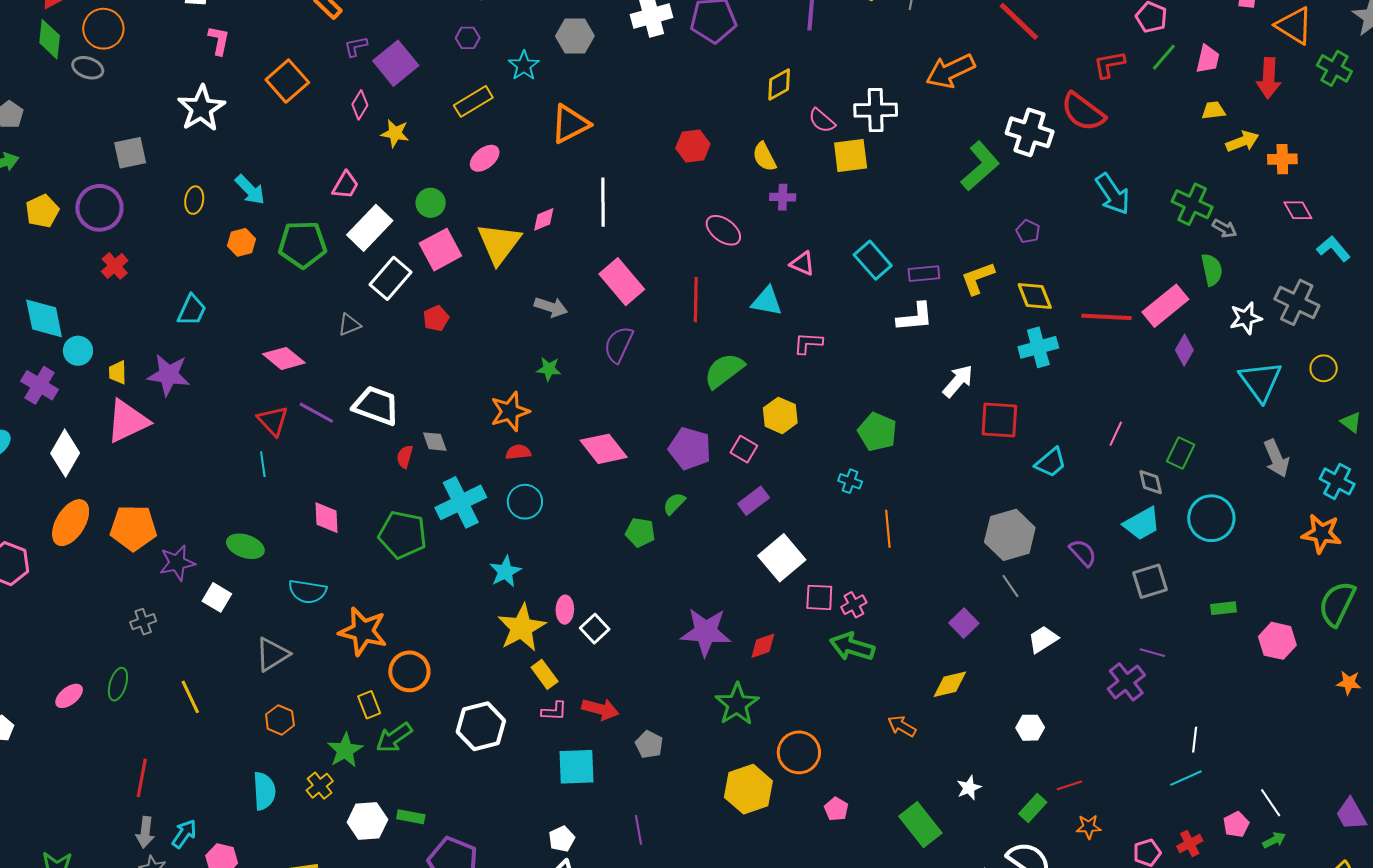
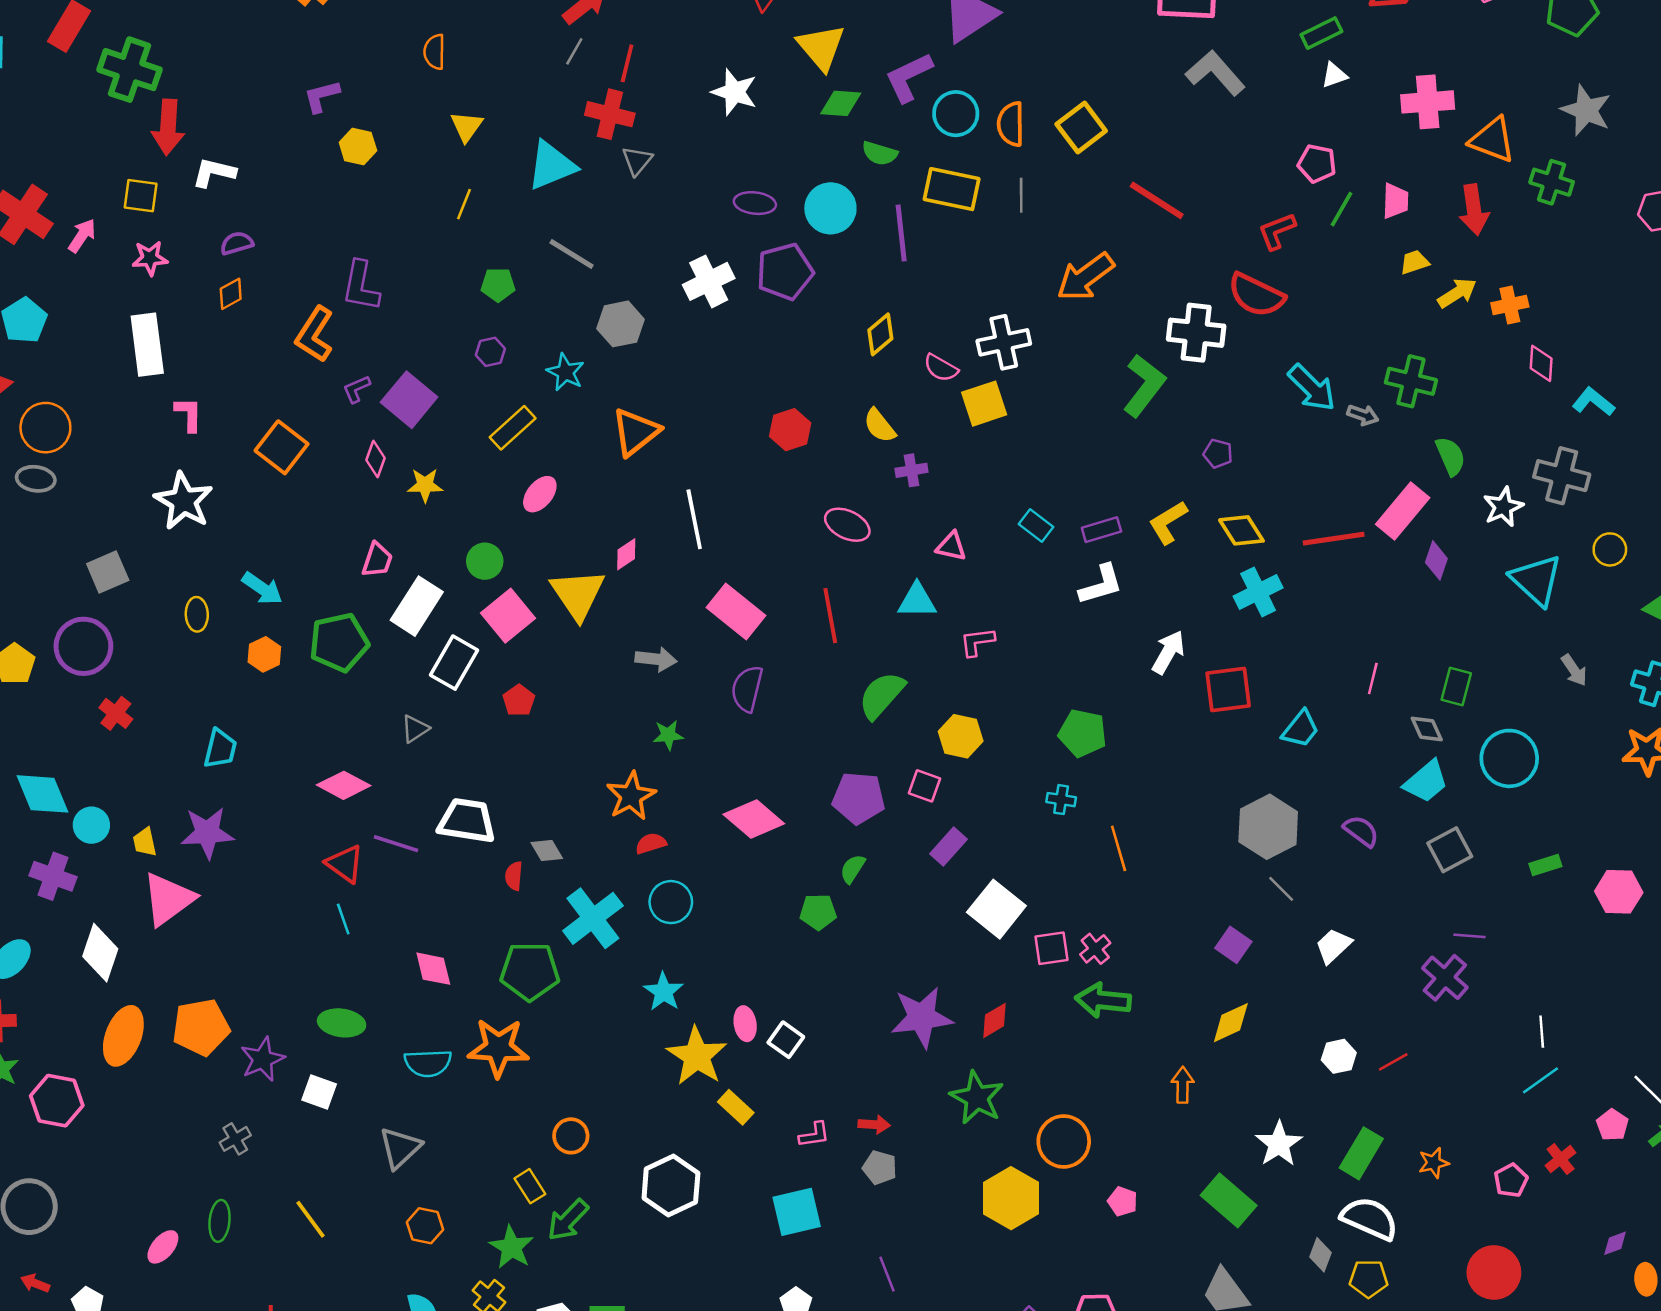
pink diamond: (1298, 210) -> (1541, 363), turned 44
gray arrow: (1225, 228) -> (1363, 415), moved
cyan rectangle: (873, 260) -> (1036, 526), size x0.7
gray arrow: (1276, 458) -> (1574, 670), size x0.7
orange star: (363, 631) -> (498, 1048), moved
orange circle: (409, 671) -> (571, 1136), size x0.7
red arrow: (600, 709) -> (874, 1125), moved, size x0.7
pink L-shape: (554, 711) -> (814, 1135), moved
orange arrow: (902, 726) -> (1183, 1085), turned 72
red line: (1069, 785) -> (1393, 1062), moved
white star: (969, 788) -> (1279, 1144), size x1.5
green rectangle: (1033, 808) -> (1361, 1153), size x1.4

